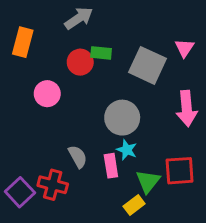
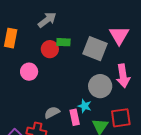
pink triangle: (185, 48) -> (119, 35), size x1.5
gray circle: (122, 118) -> (100, 86), moved
gray semicircle: (78, 157) -> (52, 113), turned -84

